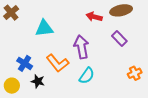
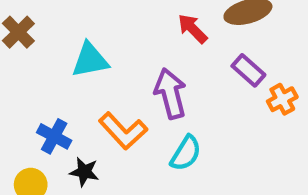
red arrow: (94, 17) -> (193, 29), turned 35
orange cross: (135, 73) -> (282, 99), moved

